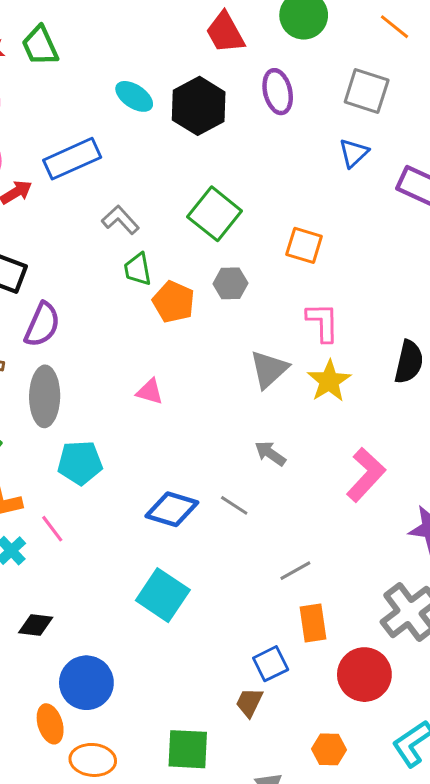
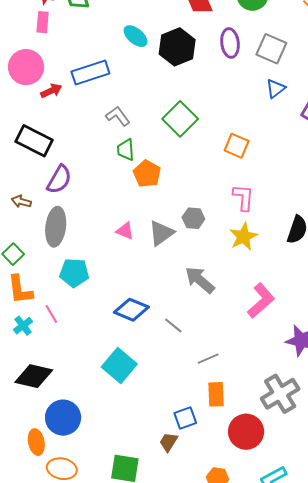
gray square: (367, 91) -> (271, 49), moved
gray hexagon: (230, 283) -> (193, 218), moved
gray triangle: (269, 369) -> (161, 233), moved
gray arrow: (270, 453) -> (200, 280), size x1.5
gray line: (234, 505) -> (173, 325), moved
black diamond: (36, 625) -> (34, 376), size x1.6

